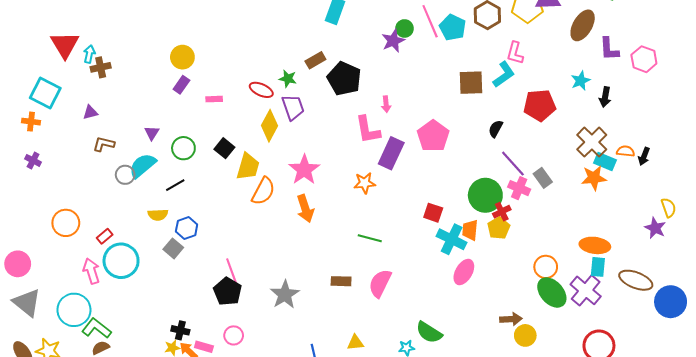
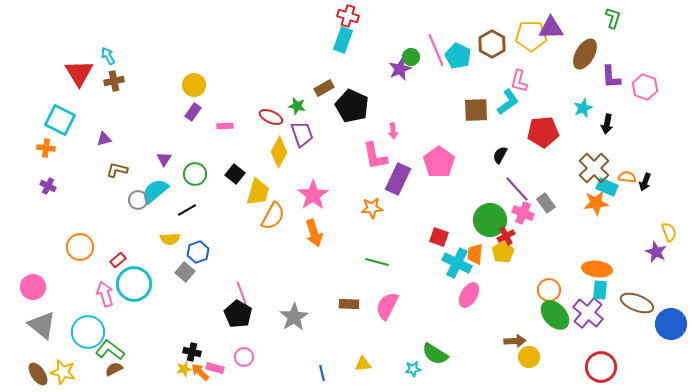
cyan arrow: (89, 54) -> (108, 56), moved, turned -42
brown cross: (101, 67) -> (114, 81), moved

